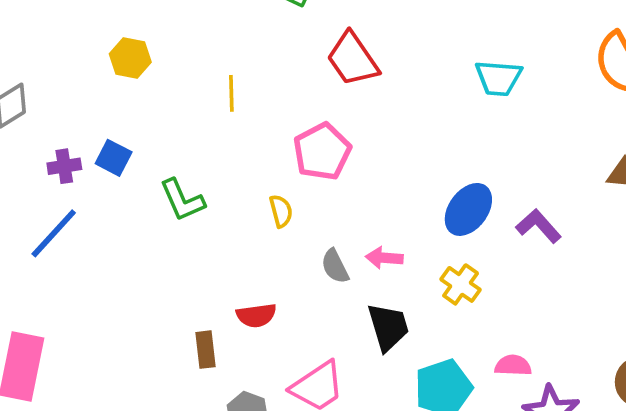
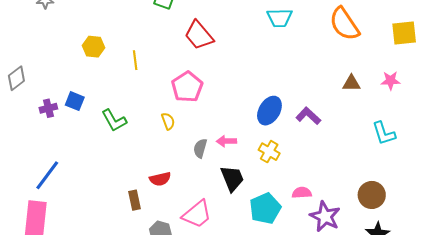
yellow hexagon: (130, 58) -> (94, 47), moved
cyan trapezoid: (498, 78) -> (280, 18), moved
blue line: (54, 233) -> (47, 175), moved
gray semicircle: (335, 266) -> (200, 148), turned 48

